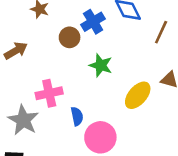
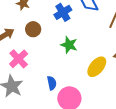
brown circle: (70, 37) -> (33, 29), moved
pink cross: (49, 93) -> (19, 59), moved, turned -30

